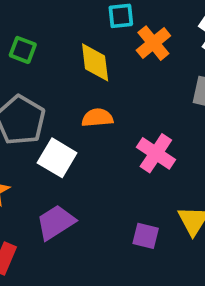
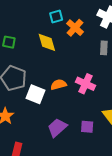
orange semicircle: (97, 118) -> (59, 85), moved
purple trapezoid: (56, 222) -> (57, 128), moved

